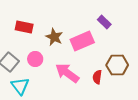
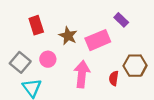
red rectangle: (24, 27) -> (36, 25), turned 60
pink arrow: (67, 73) -> (82, 74), turned 60

